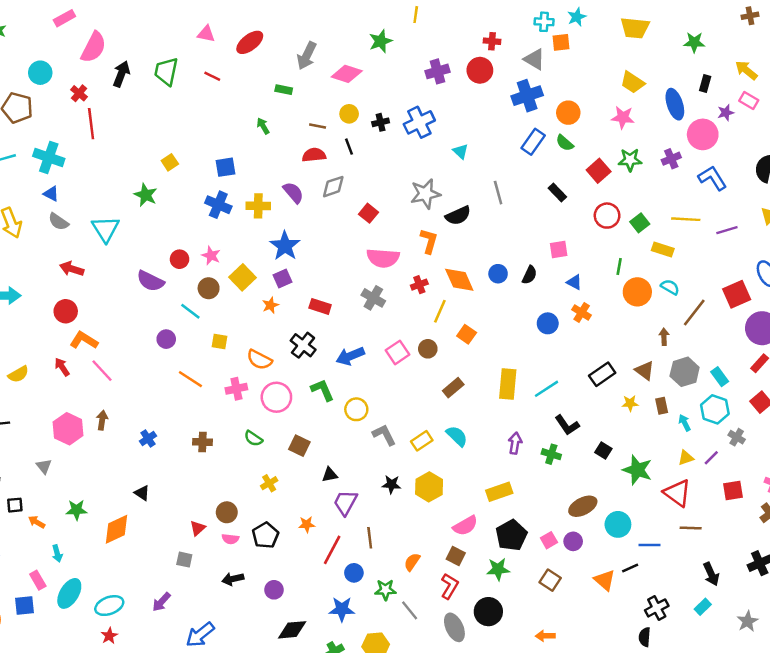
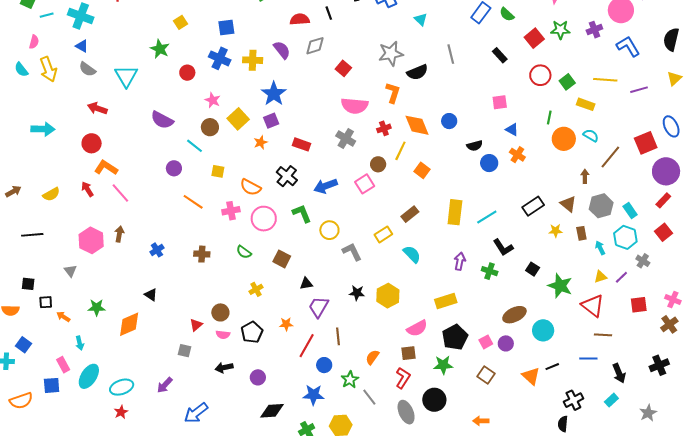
red circle: (180, 259) -> (187, 73), moved
black semicircle: (530, 275) -> (475, 146), moved, turned 49
brown circle: (428, 349) -> (378, 164), moved
yellow rectangle: (422, 441) -> (383, 234), moved
blue line: (649, 545) -> (588, 358), moved
brown square: (456, 556) -> (408, 353), turned -35
green star: (385, 590) -> (350, 380), turned -30

